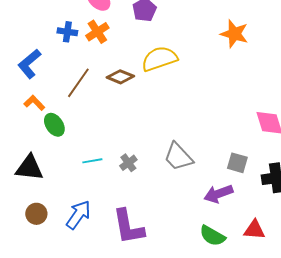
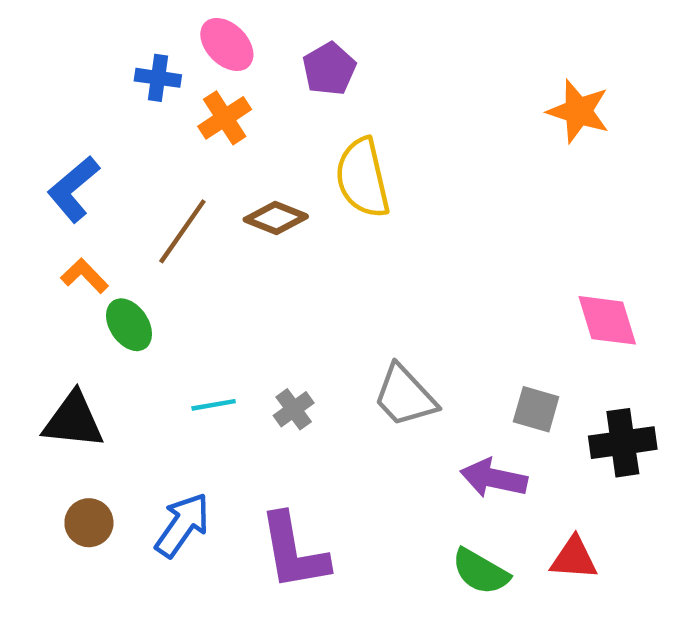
blue cross: (67, 32) -> (158, 78), moved
orange star: (234, 34) -> (578, 111), moved
yellow semicircle: (159, 59) -> (363, 178), turned -84
purple arrow: (218, 194) -> (494, 478), turned 32

